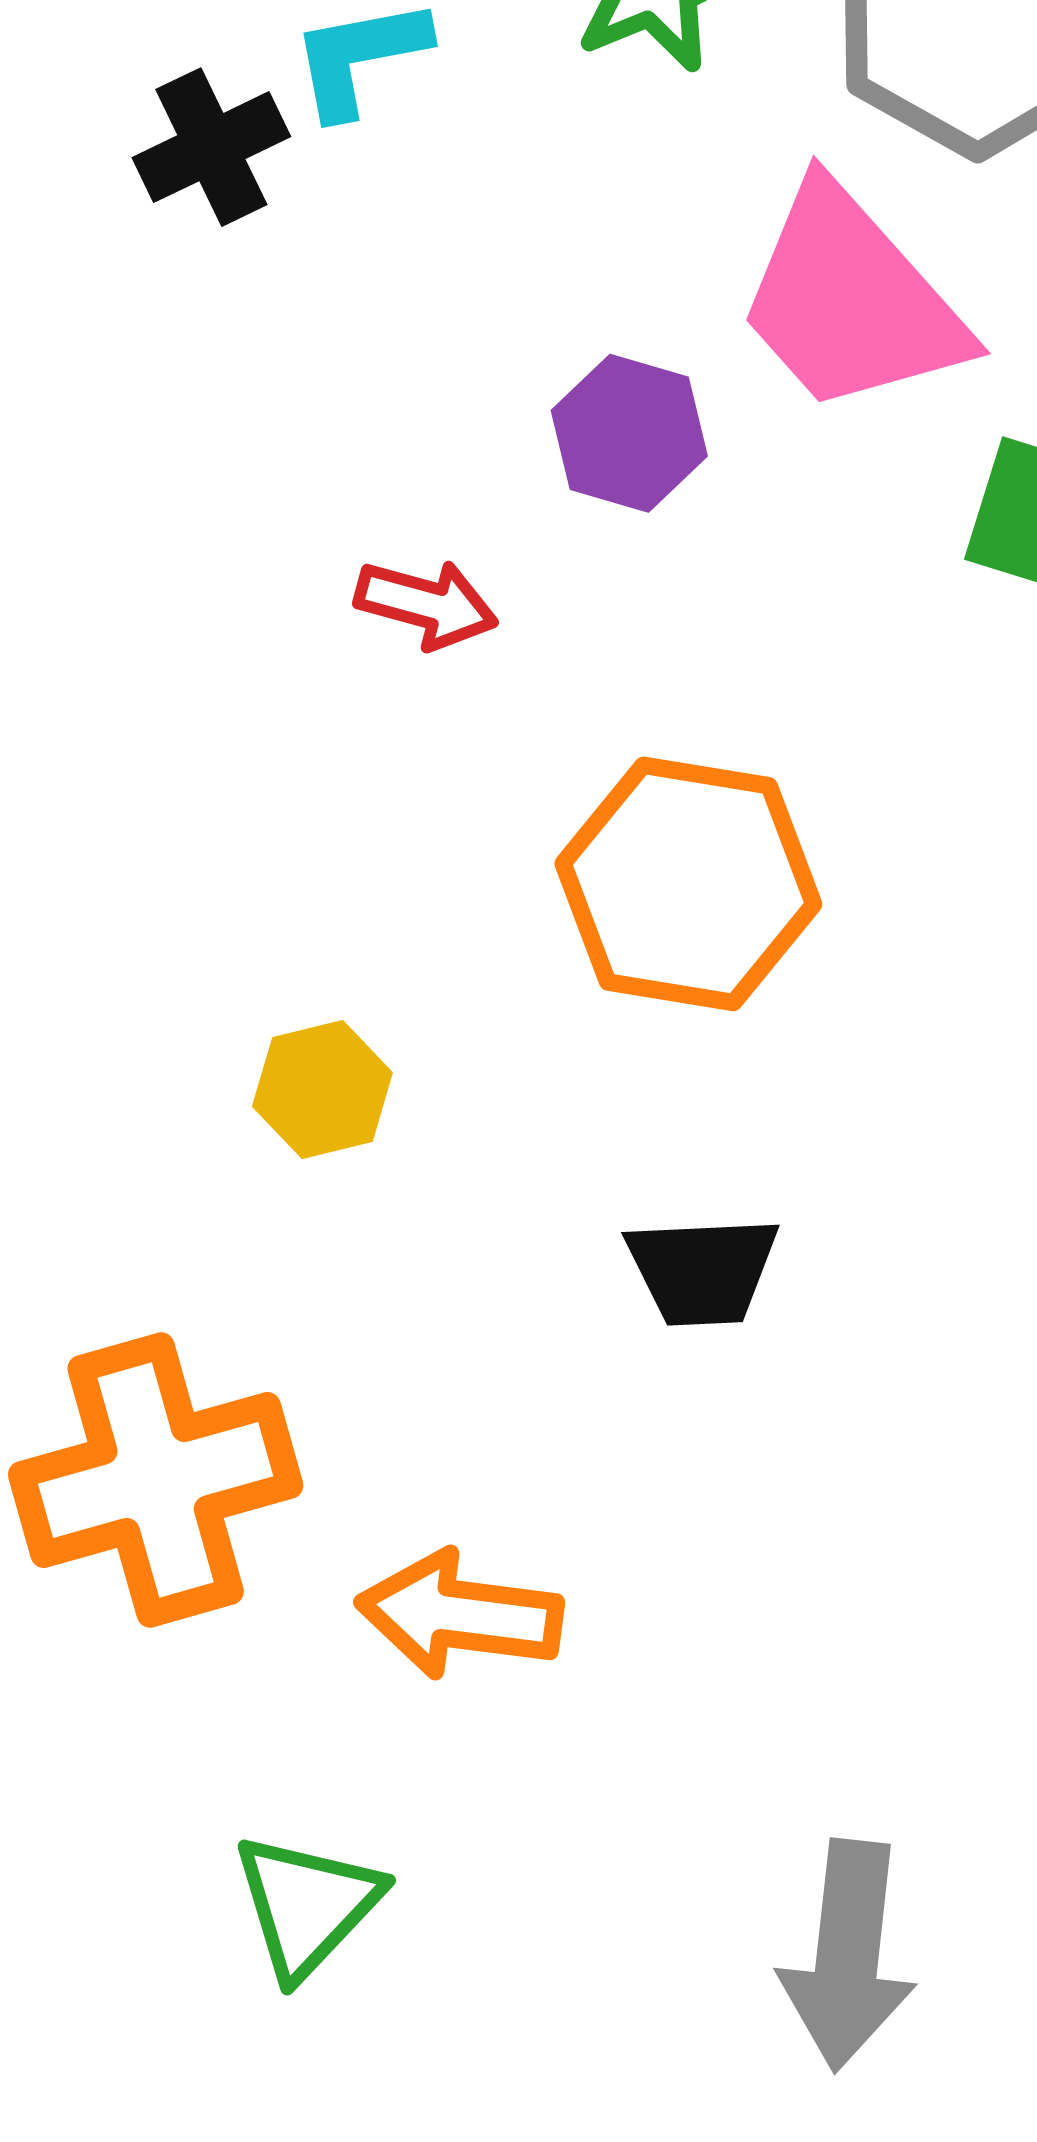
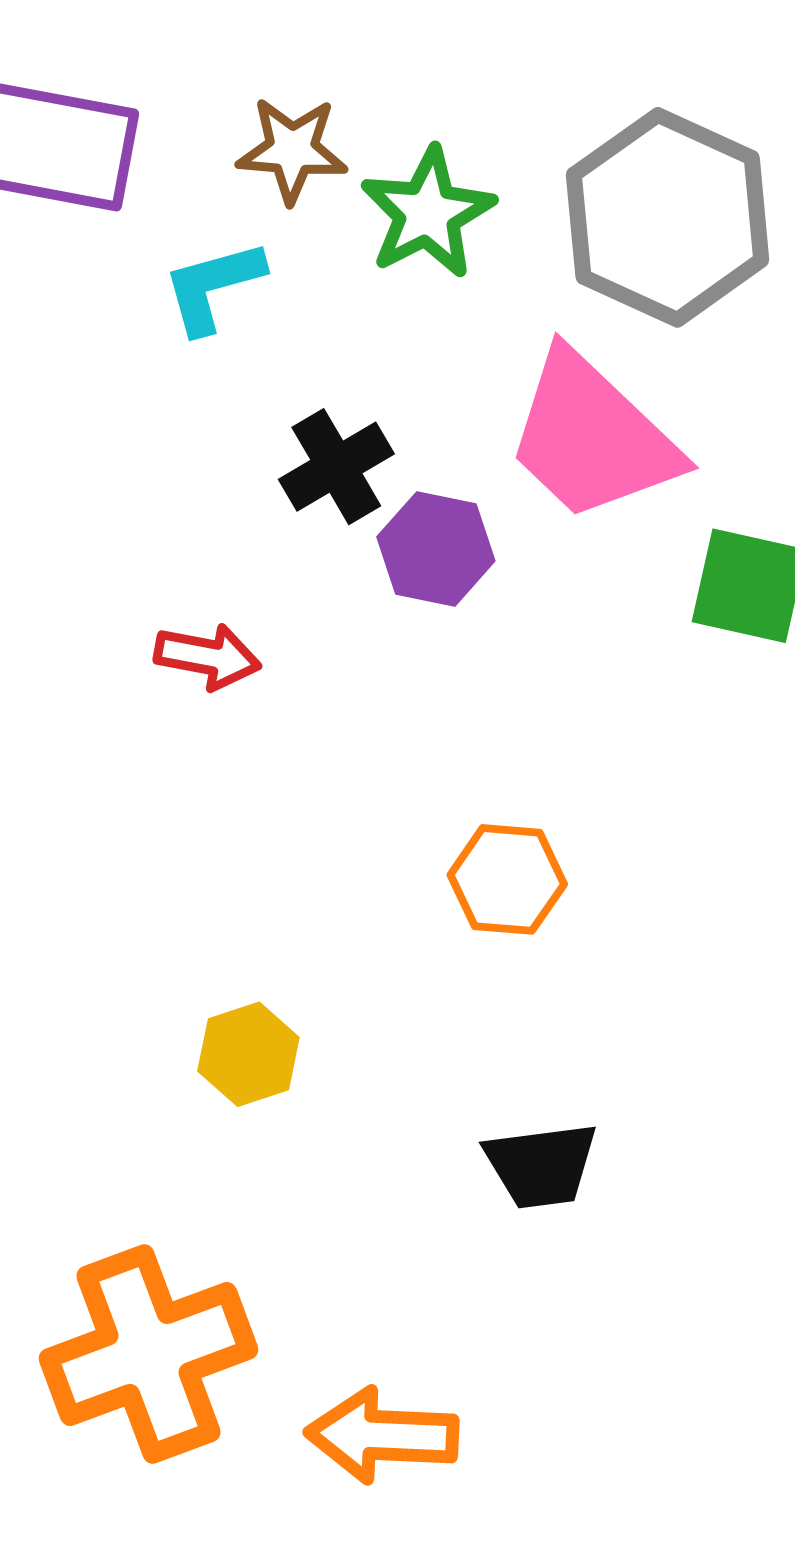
black cross: (211, 147) -> (336, 467), moved
red arrow: (426, 604) -> (208, 657), moved
orange hexagon: (688, 884) -> (507, 879), size x0.6

